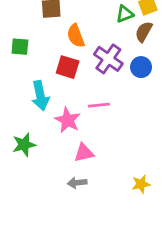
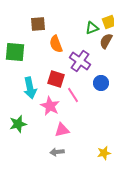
green square: (20, 47) -> (15, 52), size x1.5
red square: (68, 67) -> (56, 79), moved
blue circle: (141, 67) -> (101, 83), moved
pink line: (99, 105) -> (73, 95), turned 63

